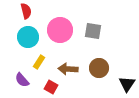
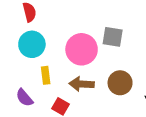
pink circle: (60, 30) -> (82, 49), moved
yellow rectangle: (39, 62) -> (46, 75), turned -40

